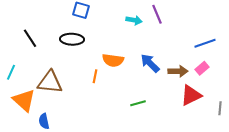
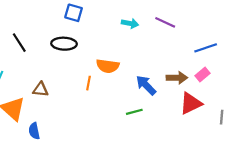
purple line: (157, 14) -> (165, 22), moved, turned -42
blue arrow: (150, 63) -> (146, 85), moved
brown triangle: (50, 82) -> (41, 89), size x0.6

